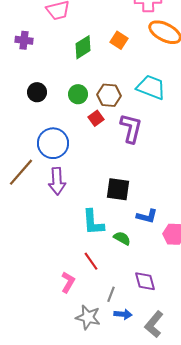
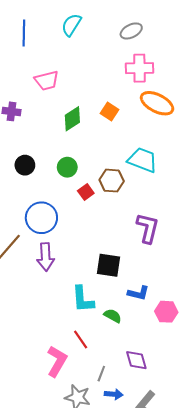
brown hexagon: (109, 95) -> (112, 181), moved
purple L-shape: (131, 128) -> (148, 228), moved
pink L-shape: (68, 282) -> (57, 361), size x1.4

